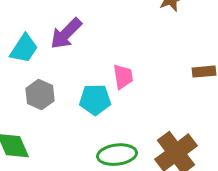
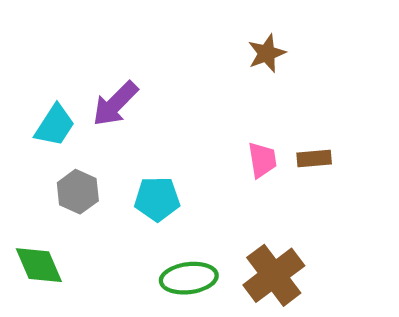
pink trapezoid: (123, 77) -> (262, 160), moved

